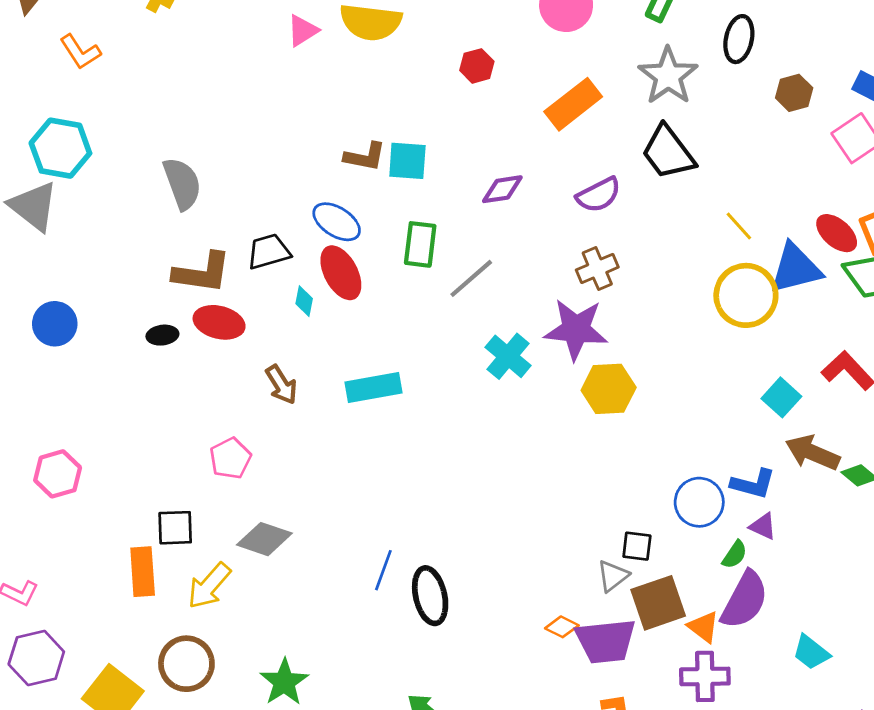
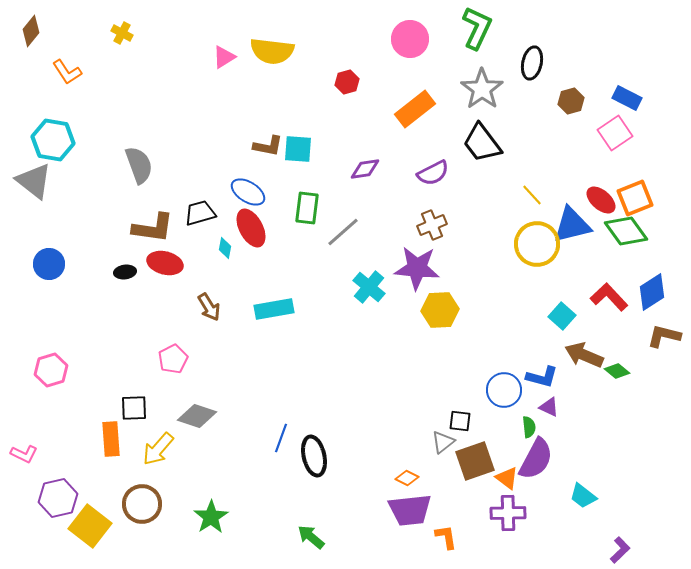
green semicircle: (735, 555) -> (529, 427), turned -40
purple trapezoid: (606, 641) -> (410, 510), moved
purple hexagon: (36, 658) -> (58, 498), moved

